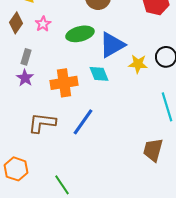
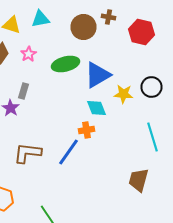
gray rectangle: (26, 57) -> (24, 91), moved
cyan diamond: (99, 74) -> (96, 108), moved
orange cross: (64, 83) -> (86, 130), moved, size x0.6

